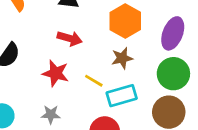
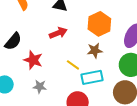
red arrow: (70, 38) -> (58, 33), turned -42
red star: (56, 73) -> (33, 60), moved

